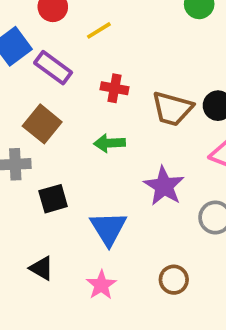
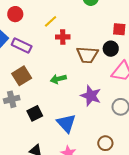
yellow line: (99, 30) -> (51, 21), moved
red cross: (115, 88) -> (63, 37), moved
brown square: (42, 124) -> (22, 76), turned 30

